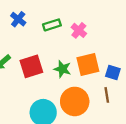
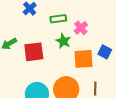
green star: (62, 69) -> (63, 41), moved
blue square: (113, 73) -> (105, 52), moved

